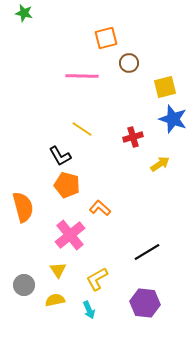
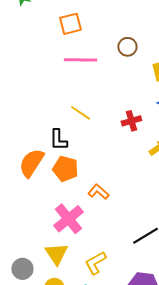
orange square: (106, 38) -> (70, 24), moved
black L-shape: (60, 156) -> (58, 140), turned 30
orange semicircle: (23, 207) -> (31, 163), moved, turned -132
yellow triangle: (58, 270) -> (56, 254), size x1.4

